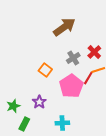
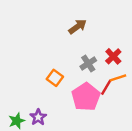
brown arrow: (64, 27) -> (78, 27), size x0.7
purple star: (39, 102) -> (38, 117), moved

